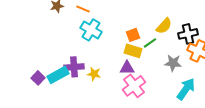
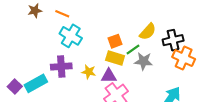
gray star: (173, 63) -> (144, 61), moved
purple cross: (74, 67) -> (61, 66), moved
yellow star: (94, 74) -> (89, 72), moved

